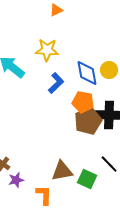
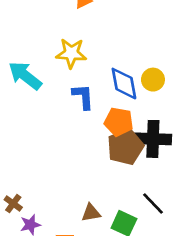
blue L-shape: (56, 83) -> (83, 97), turned -50
brown triangle: (62, 171) -> (91, 213), size x0.7

